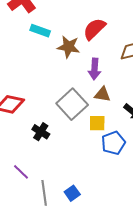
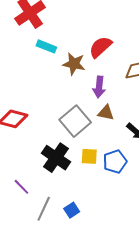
yellow square: (97, 123) -> (89, 156), moved
black cross: (41, 132) -> (56, 158), moved, size x1.6
gray line: (44, 193) -> (44, 209), turned 30

